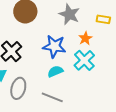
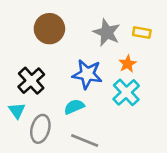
yellow rectangle: (103, 19) -> (142, 33), moved
cyan semicircle: (55, 71) -> (74, 107), moved

